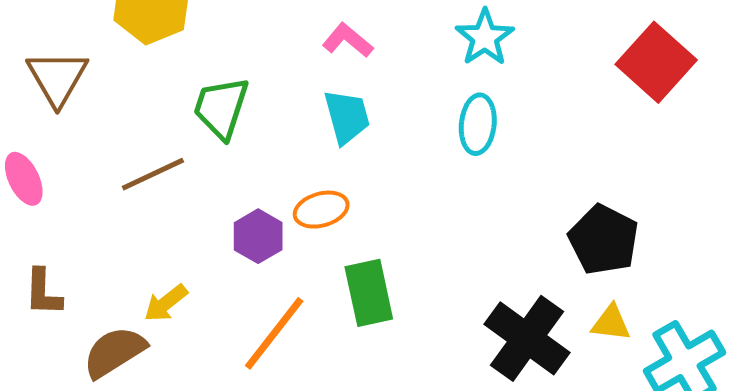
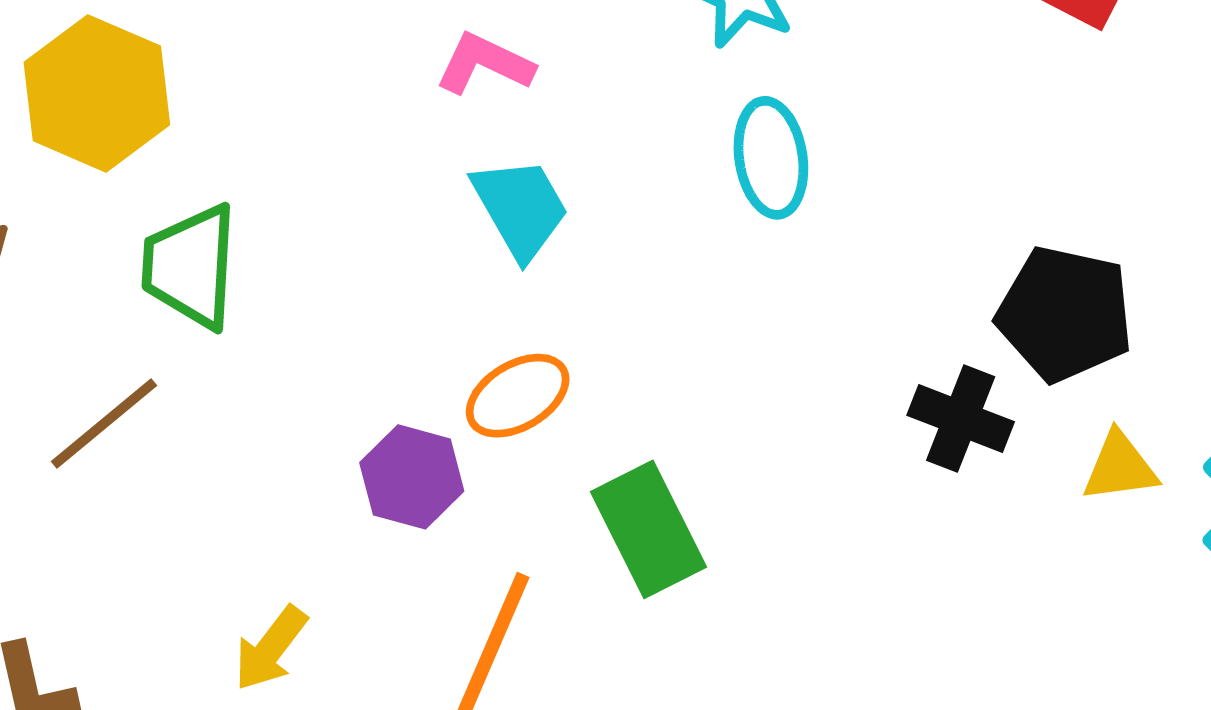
green trapezoid: (221, 108) -> (190, 266), moved
brown line: (153, 174) -> (104, 423), moved
black cross: (527, 338) -> (961, 419), moved, size x0.6

